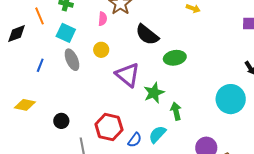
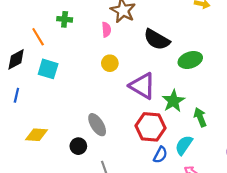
cyan square: (66, 33) -> (48, 69), moved
gray ellipse: (72, 60) -> (97, 125), moved
blue line: (40, 65) -> (16, 95), moved
red hexagon: (109, 127) -> (150, 127), moved

